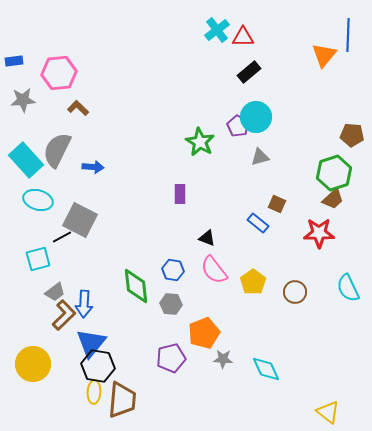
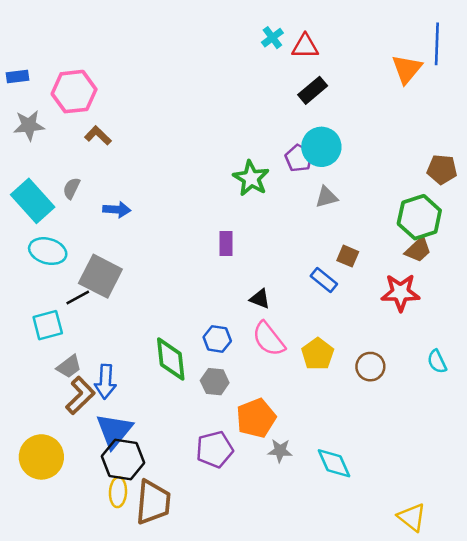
cyan cross: (217, 30) -> (272, 38), size x0.7
gray semicircle: (57, 150) -> (72, 188), size x0.5
cyan semicircle: (348, 288) -> (437, 362), size x0.7

